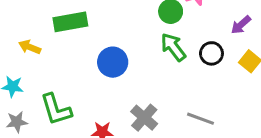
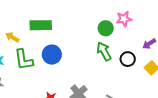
blue circle: (113, 62) -> (52, 55), moved
green L-shape: (56, 109) -> (24, 60), moved

